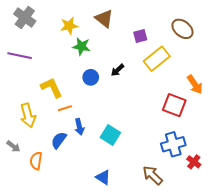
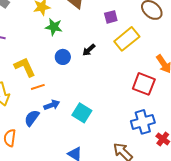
blue arrow: (79, 127) -> (52, 105), turned -98

